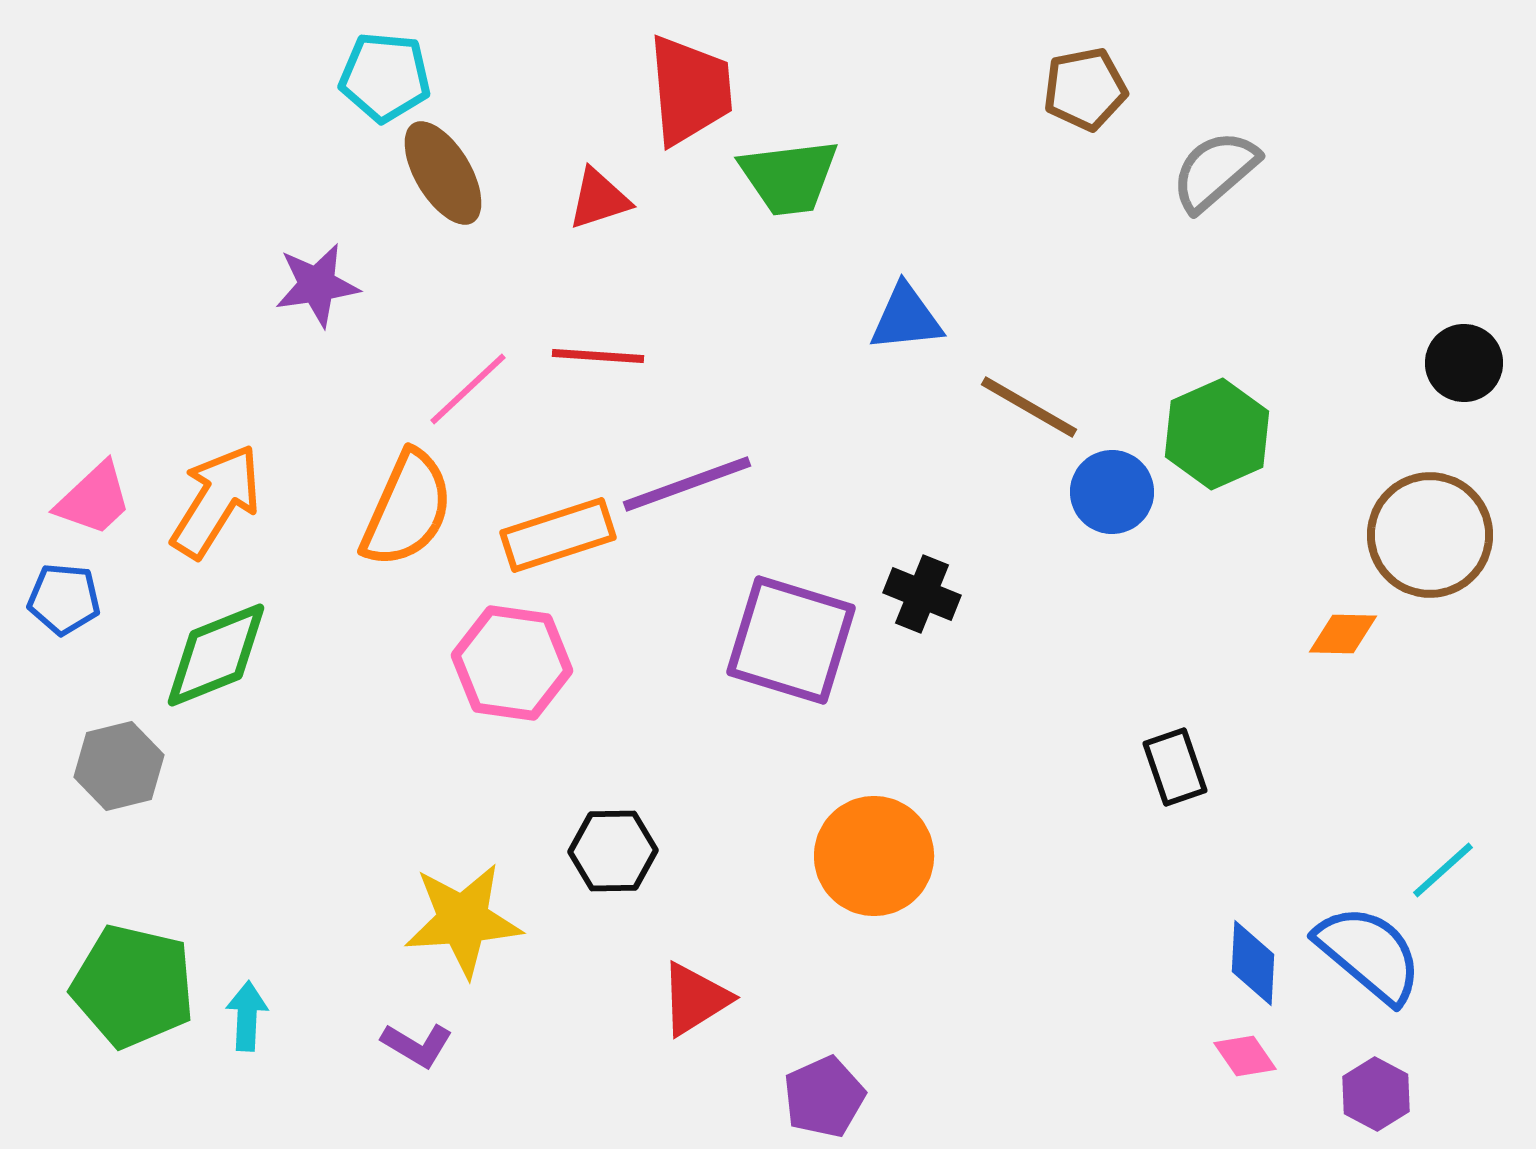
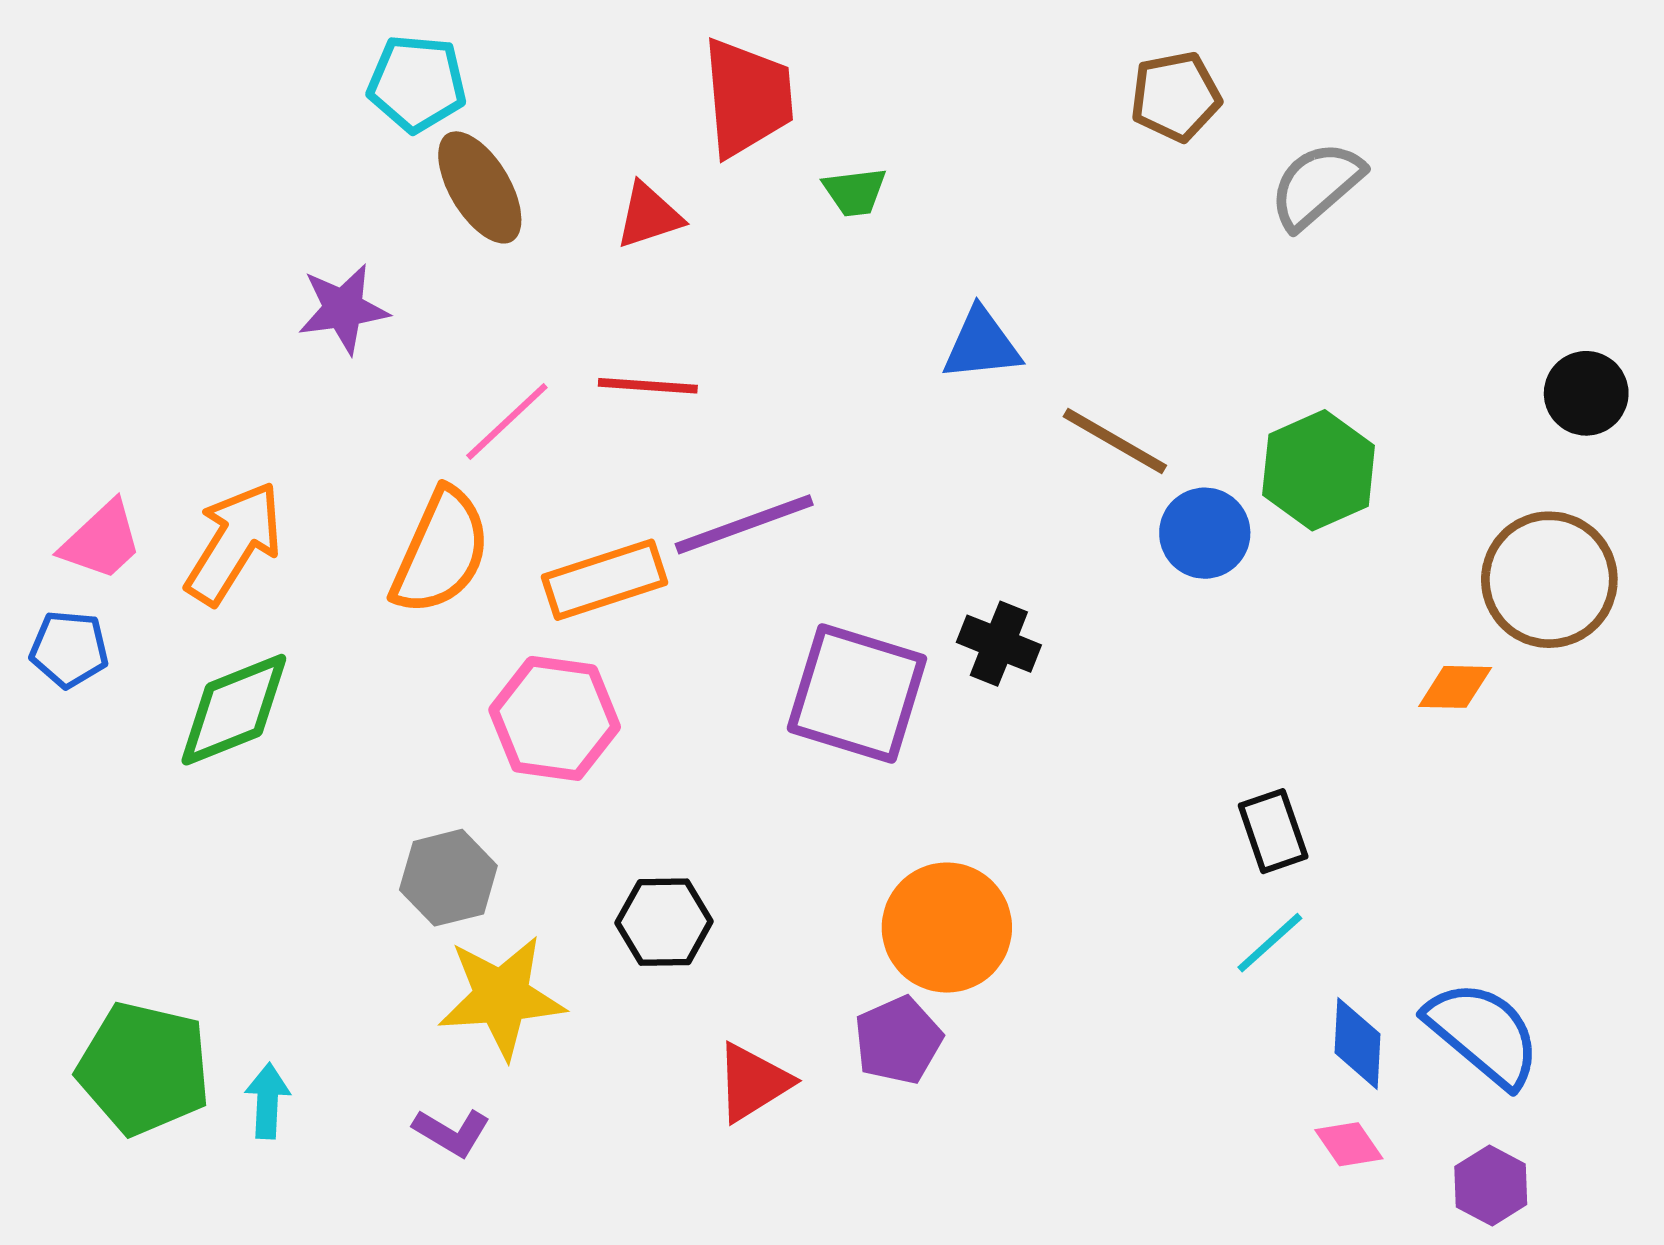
green trapezoid: (789, 177) -> (855, 192), size x0.6
gray hexagon: (119, 766) -> (448, 878), moved
cyan line: (1443, 870) -> (1270, 943), moved
purple pentagon: (824, 1097) -> (898, 1040), moved

